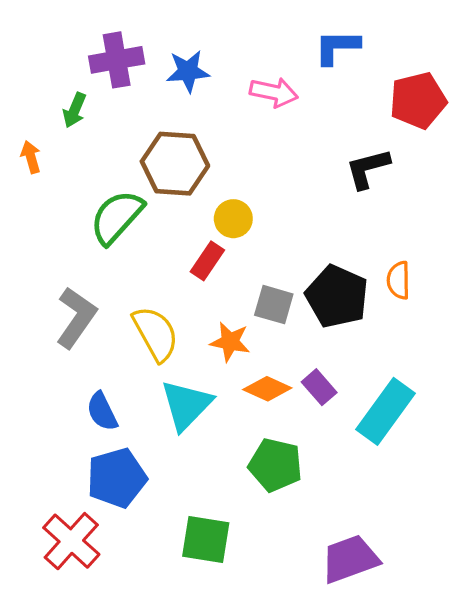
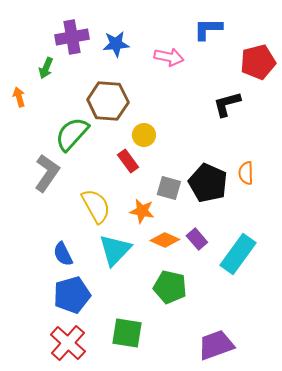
red rectangle: (207, 261) -> (128, 161), turned -70
gray L-shape: (76, 318) -> (47, 173), moved
red cross: (71, 541) -> (68, 343), moved

